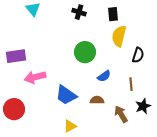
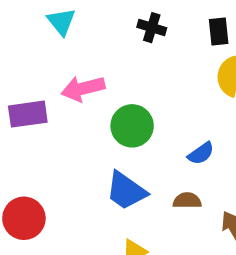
green circle: (85, 52) -> (132, 126), moved
pink arrow: (35, 77) -> (83, 88), moved

